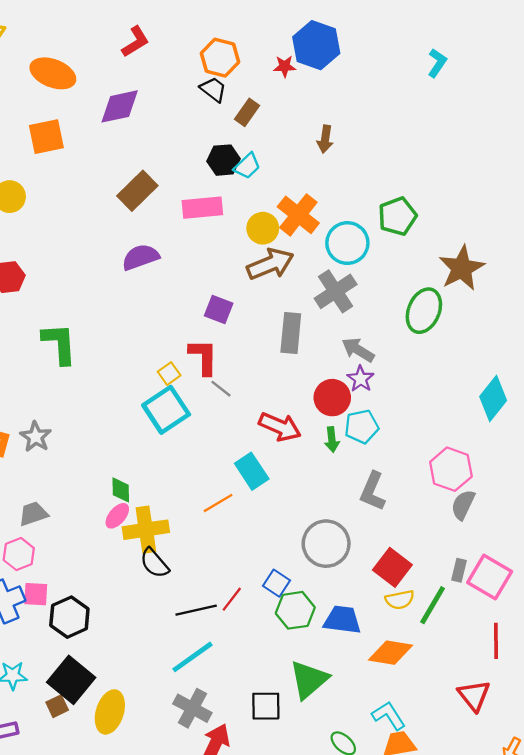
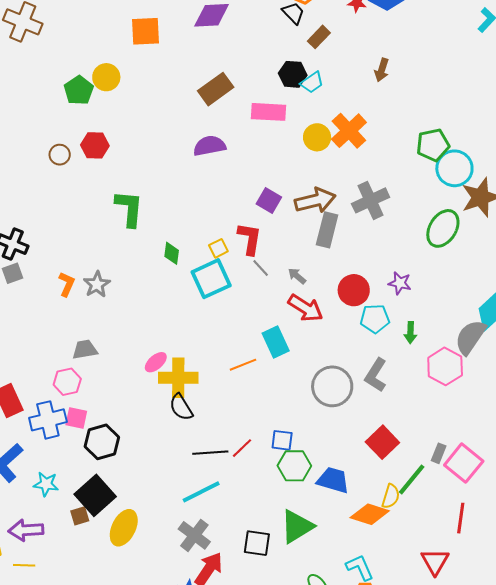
cyan circle: (347, 243) -> (454, 168), moved
brown arrow: (270, 264) -> (315, 200), moved
gray arrow: (358, 350) -> (297, 276), moved, size x0.7
purple star: (361, 379) -> (400, 283), moved, turned -30
green arrow: (332, 440) -> (410, 333), moved
green diamond: (121, 490) -> (172, 253), moved
gray semicircle: (463, 505) -> (470, 337), moved, size x1.4
gray circle: (326, 544) -> (332, 386), moved
blue square: (277, 583) -> (282, 440), turned -35
yellow semicircle: (400, 600) -> (391, 496), moved, turned -70

